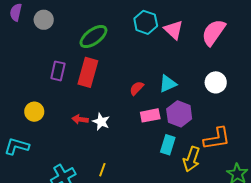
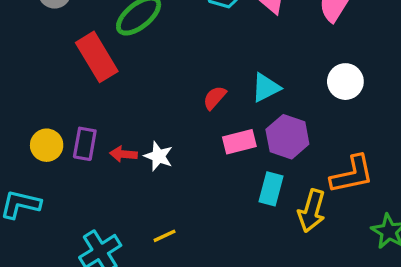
purple rectangle: (58, 71) -> (85, 144), moved
red rectangle: (88, 72) -> (97, 57), moved, turned -44
yellow line: (102, 170) -> (165, 236), turned 48

